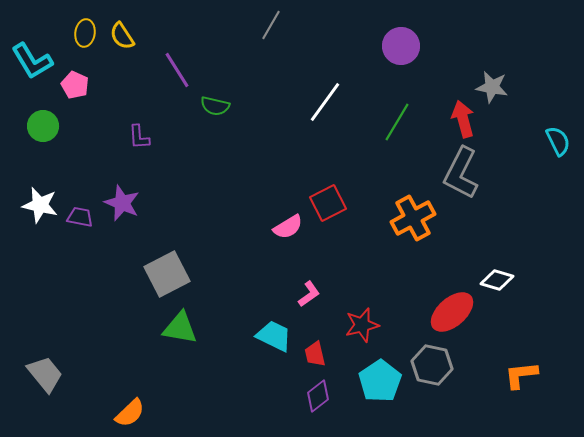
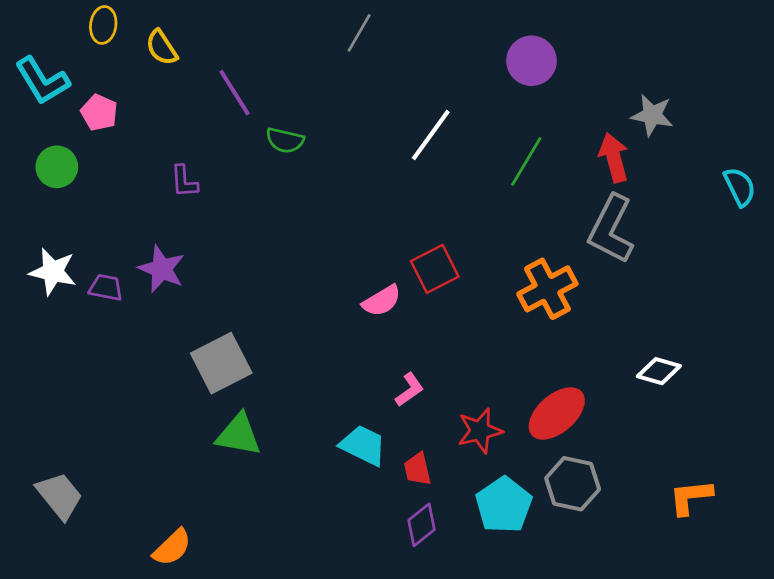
yellow ellipse: (85, 33) -> (103, 25), moved
red ellipse: (452, 312) -> (557, 413), moved

